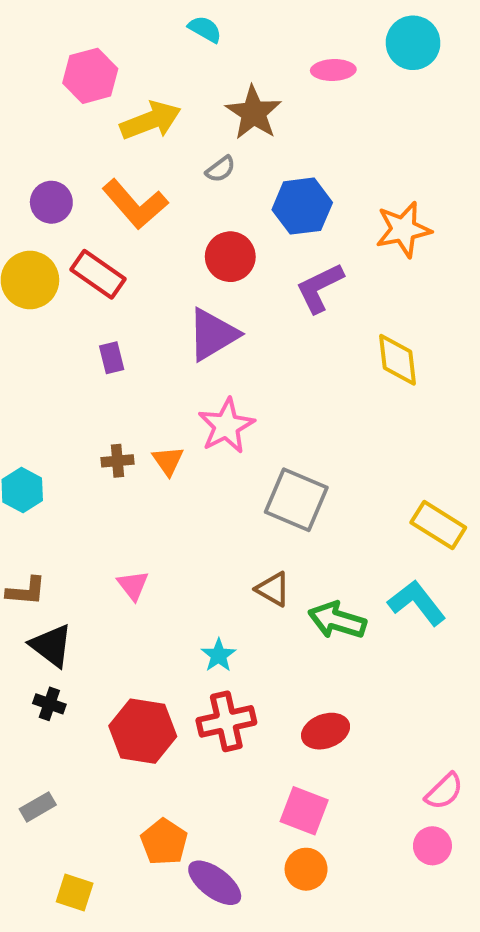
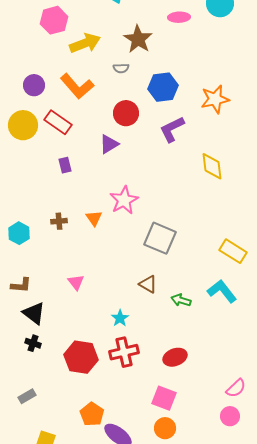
gray semicircle: (221, 169) -> (121, 68), turned 35
purple triangle: (213, 334) -> (109, 144), moved, size x0.7
brown cross: (117, 461) -> (59, 221), moved
green arrow: (337, 620) -> (181, 300), size x0.7

